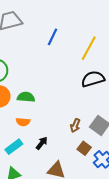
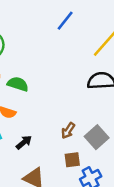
brown square: (84, 148) -> (72, 160), turned 32

